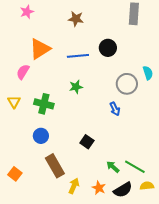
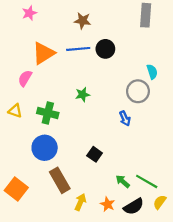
black circle: (108, 48) -> (105, 49), moved
blue line: (78, 56) -> (78, 49), moved
cyan semicircle: (148, 73) -> (152, 72), moved
yellow triangle: (14, 102) -> (15, 111), turned -40
blue circle: (41, 136) -> (45, 148), size x1.5
orange square: (15, 174) -> (16, 189), size x1.5
yellow semicircle: (147, 186) -> (160, 202), turned -48

